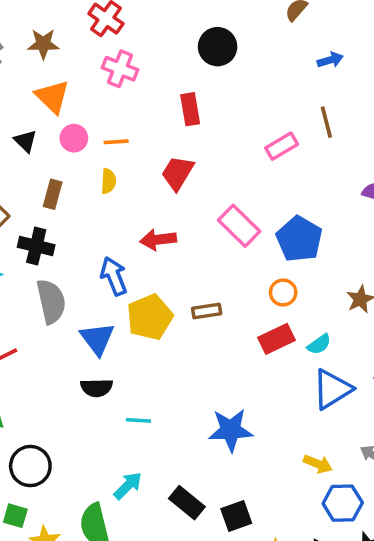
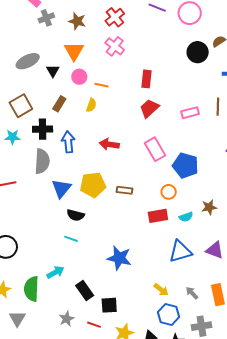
black circle: (218, 47) -> (198, 52), moved
red trapezoid: (178, 173) -> (149, 108), moved
blue pentagon: (299, 239) -> (185, 166), turned -30
black cross: (36, 246) -> (43, 129), turned -30
blue arrow: (114, 276) -> (68, 142), moved
cyan semicircle: (319, 344) -> (186, 217), moved
black semicircle: (97, 388) -> (76, 215), moved

